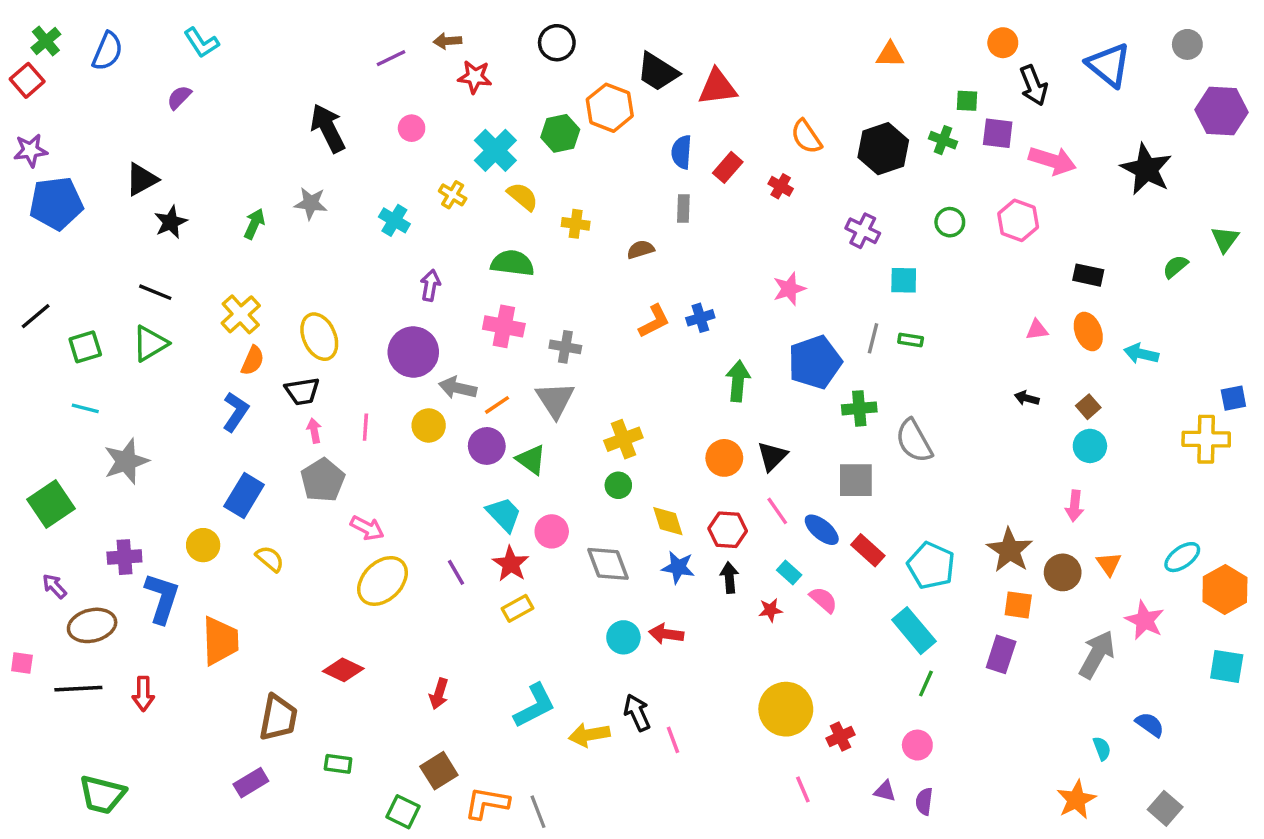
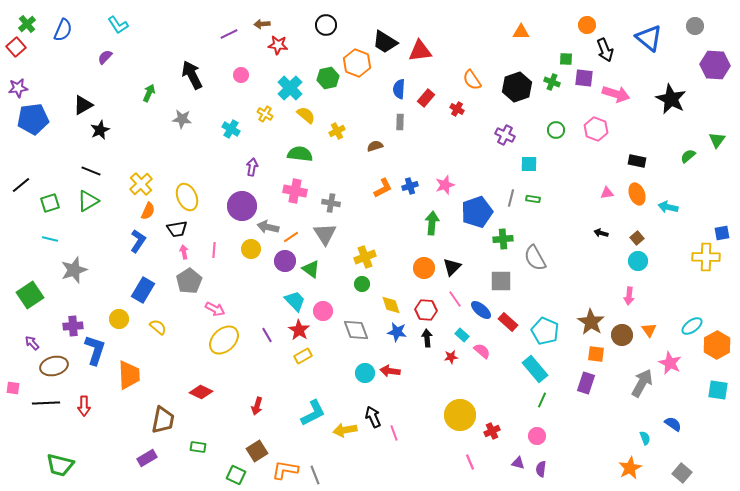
green arrow: (254, 224) -> (149, 93), moved
yellow cross: (576, 224) -> (337, 131), turned -35
pink star: (789, 289) -> (445, 185), moved

